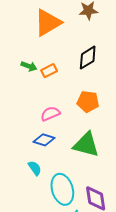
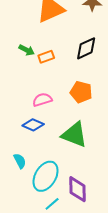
cyan semicircle: (35, 168) -> (20, 161), moved
cyan ellipse: (62, 189) -> (46, 176), turned 40

